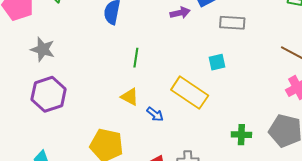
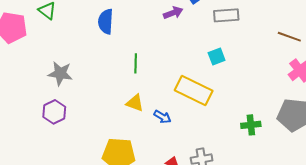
gray star: (43, 49) -> (60, 73), moved
purple hexagon: (49, 94) -> (54, 112), size x0.7

